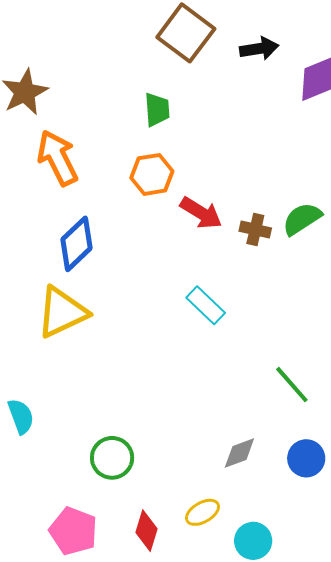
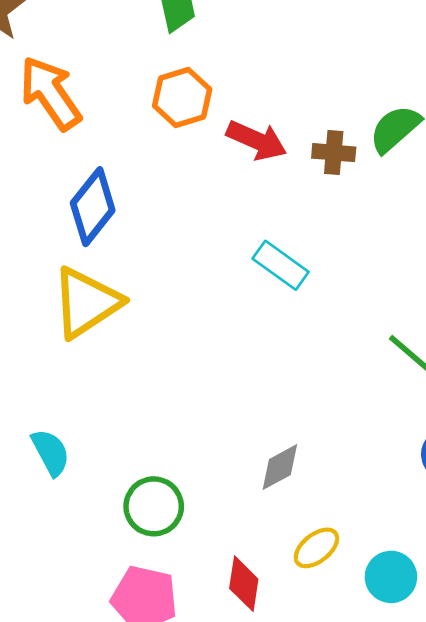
gray diamond: (239, 453) -> (280, 467), moved
green circle: (112, 458) -> (154, 506), moved

